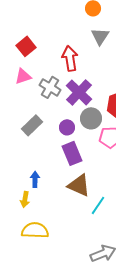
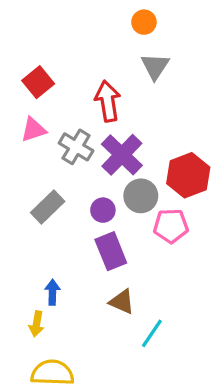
brown triangle: (79, 185) -> (122, 302), size x0.7

